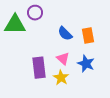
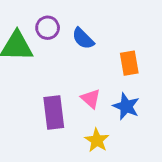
blue semicircle: (65, 34) -> (83, 39), moved
yellow star: (61, 78) -> (97, 140), moved

